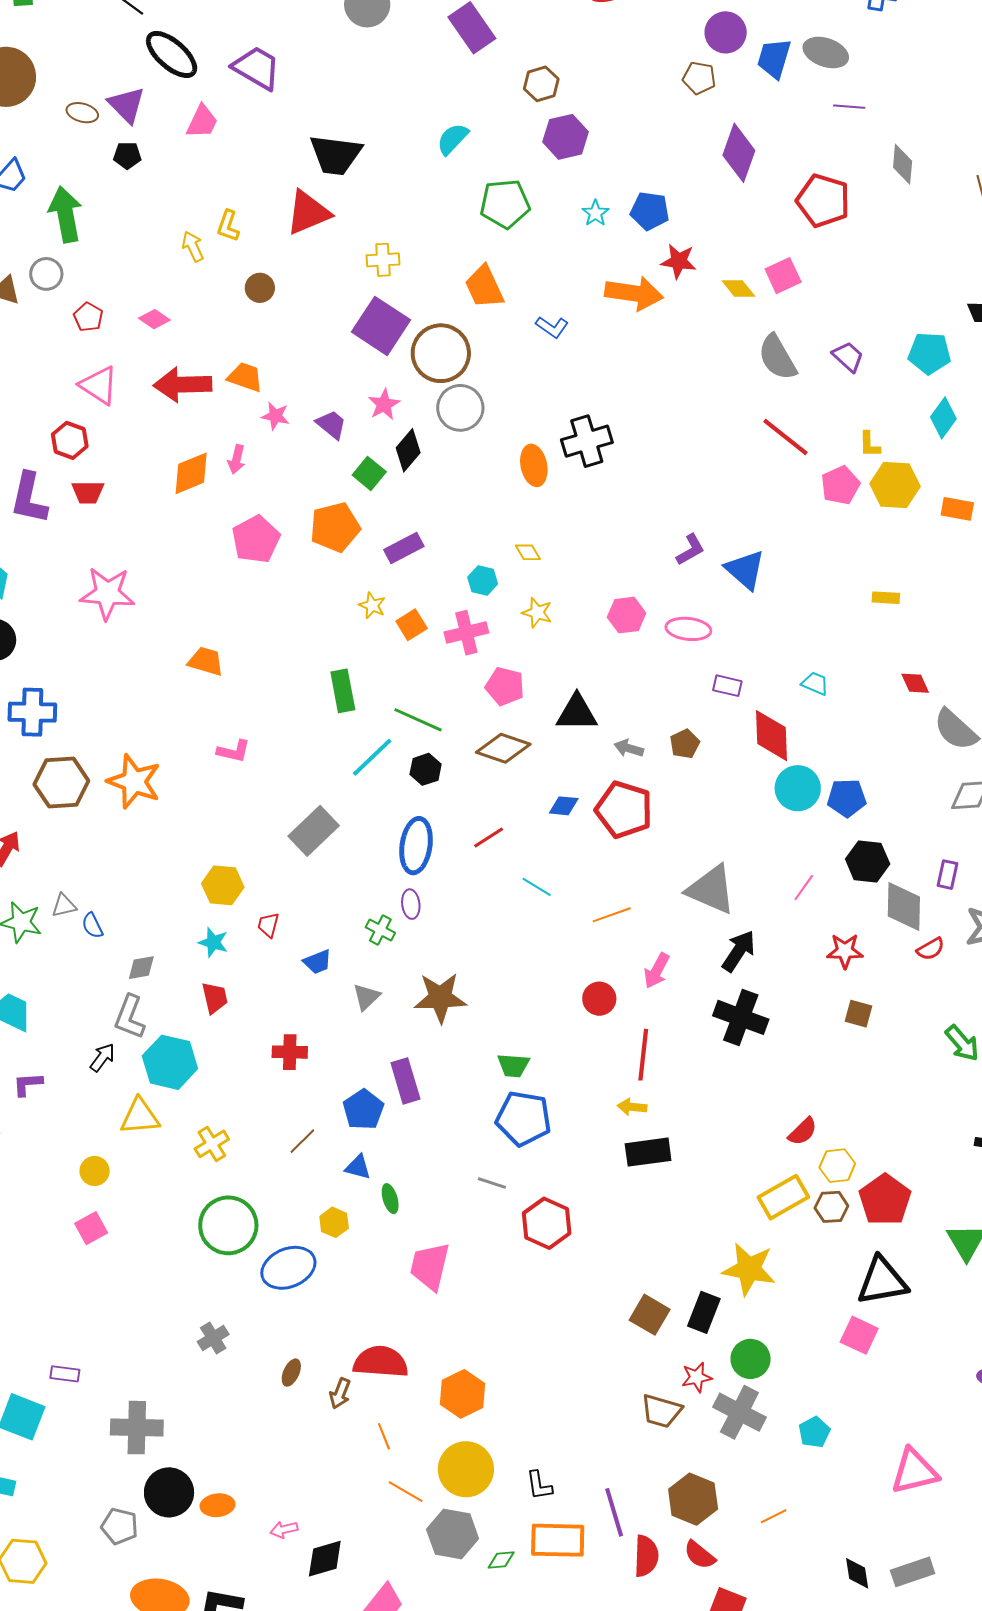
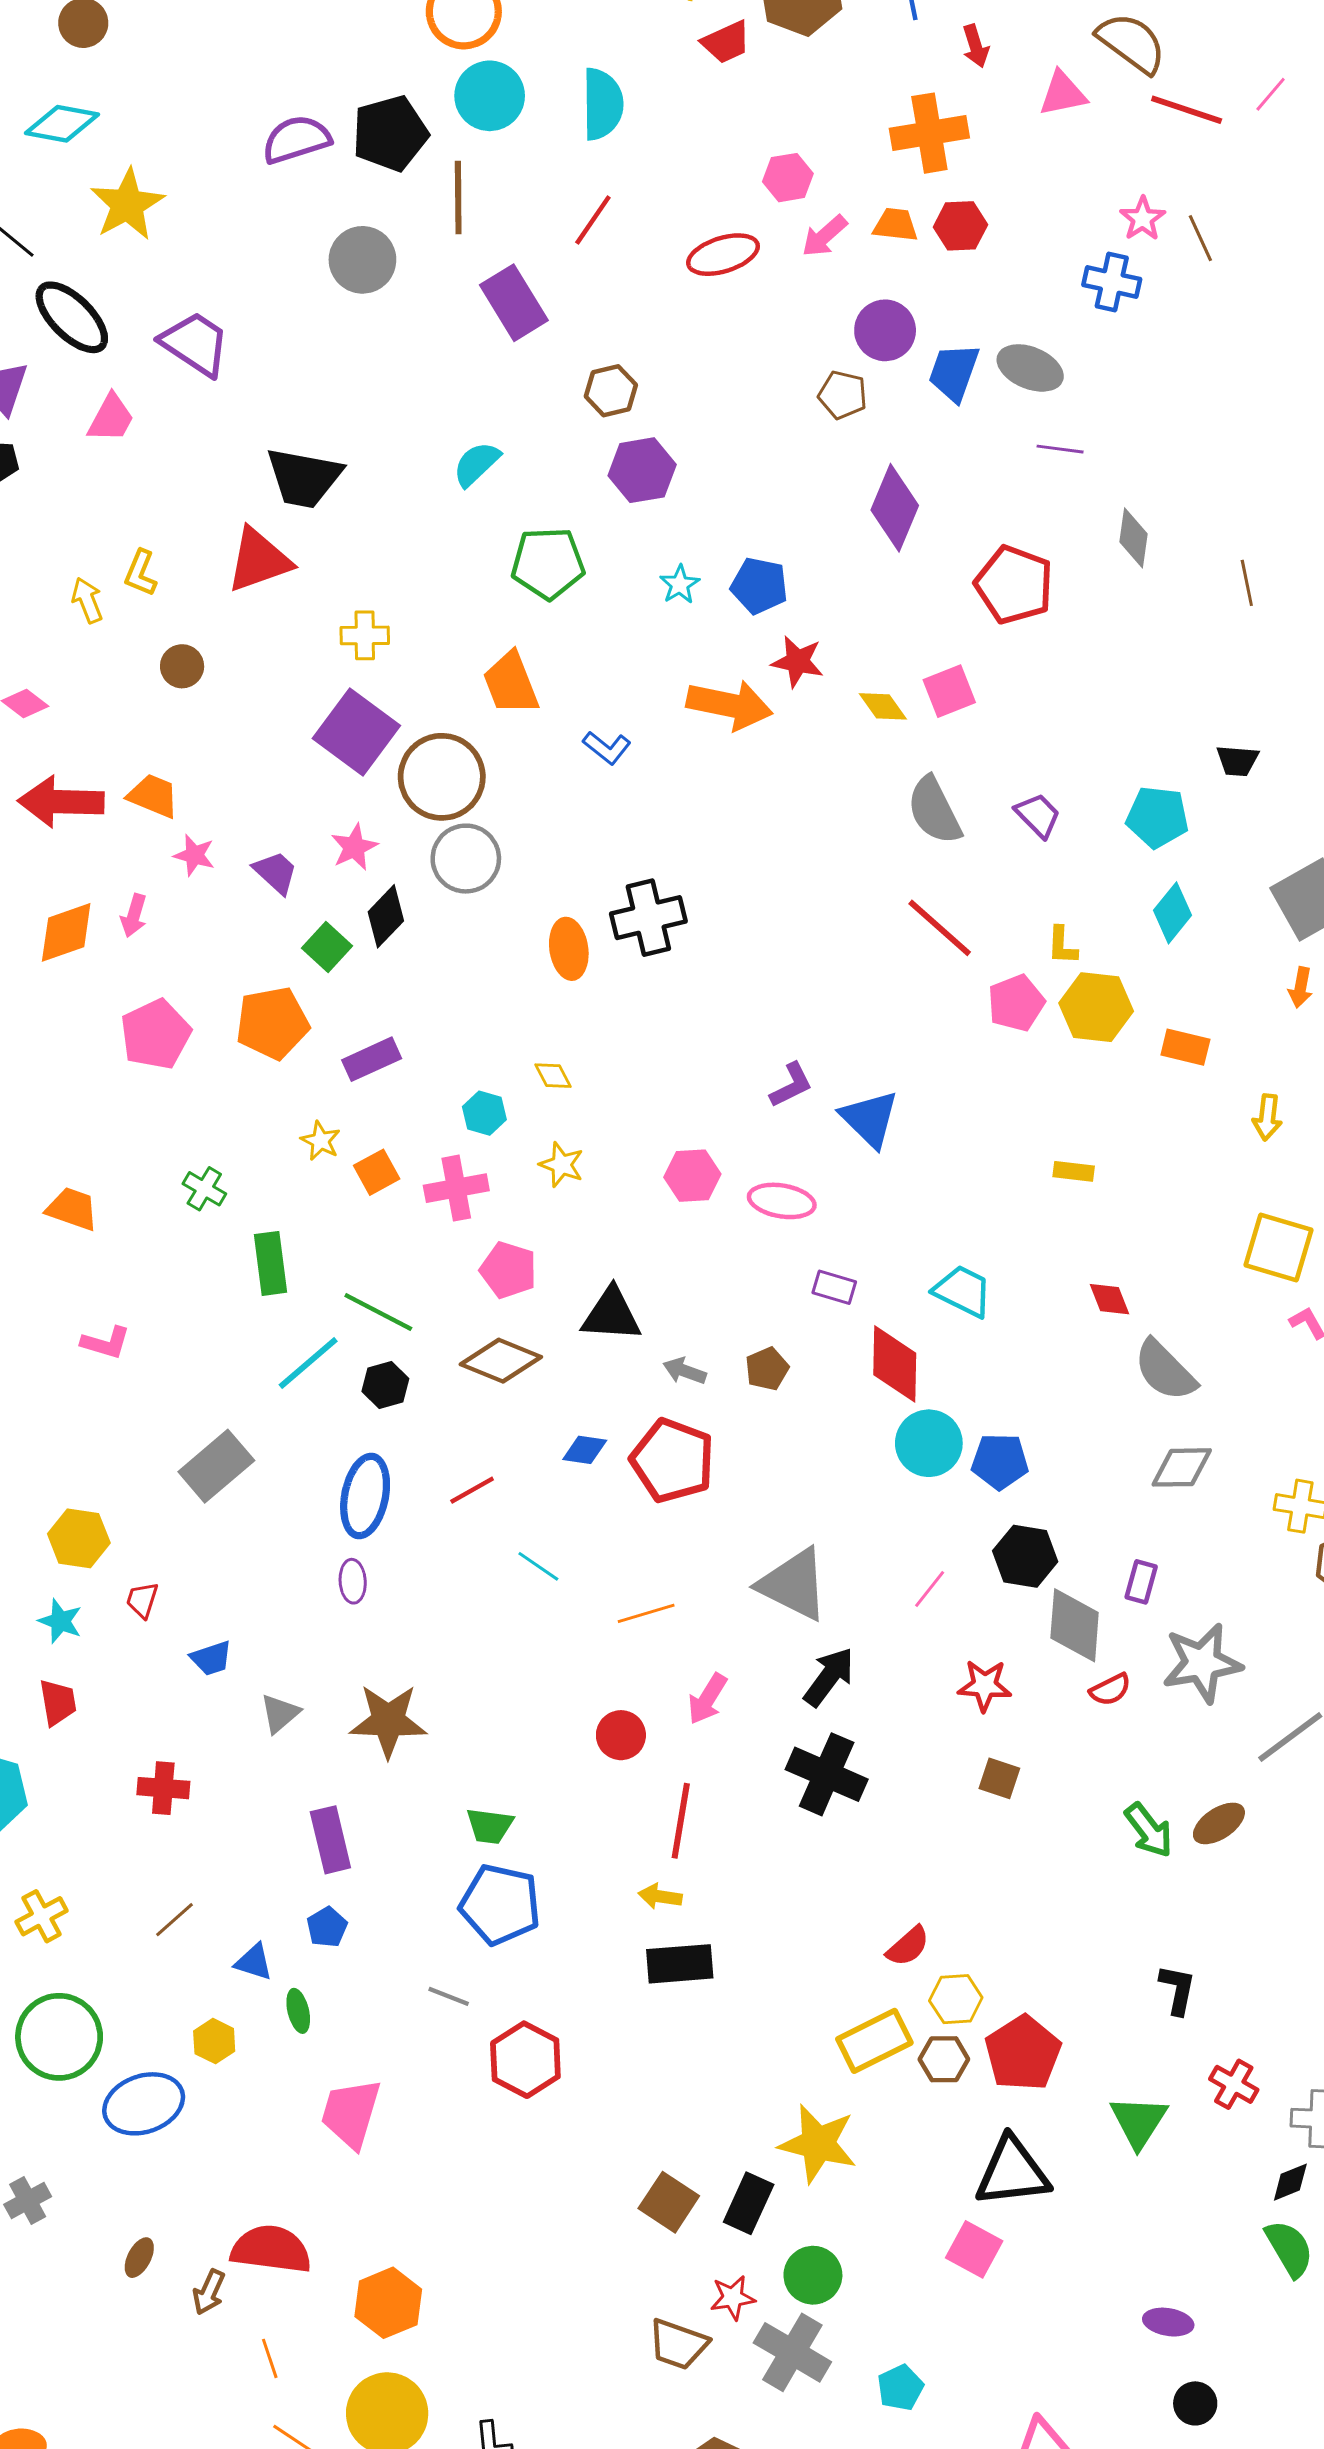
cyan trapezoid: (815, 683) -> (963, 1291), size x1.5
green cross: (380, 930) -> (204, 1189), moved
blue pentagon: (363, 1110) -> (327, 1927), moved, size x0.7

